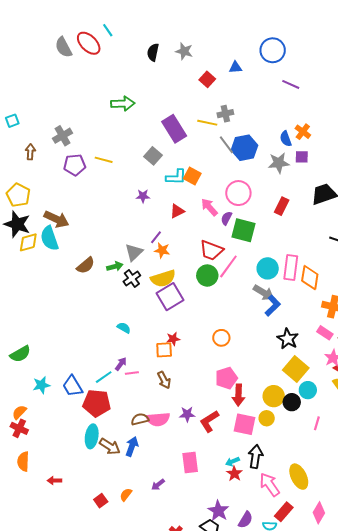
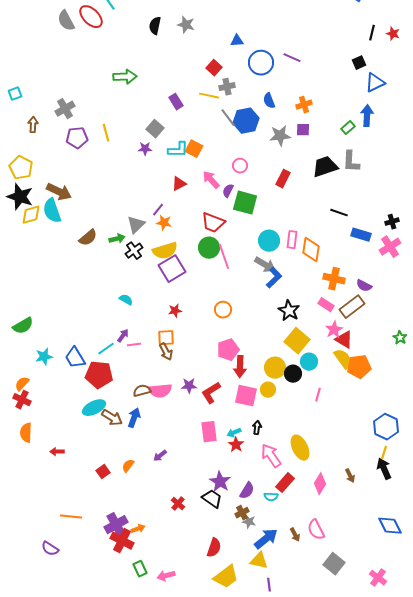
blue circle: (273, 50) -> (261, 63), moved
red square: (207, 79) -> (214, 68), moved
purple rectangle: (174, 129) -> (176, 102), size x0.6
orange cross: (303, 132) -> (304, 105), turned 35
blue semicircle: (286, 139) -> (269, 101), moved
yellow line: (104, 160) -> (106, 133), turned 60
pink circle: (238, 193) -> (240, 166), size x0.6
purple star: (143, 196) -> (145, 149), moved
pink line: (228, 266) -> (224, 257), moved, turned -55
pink rectangle: (291, 267) -> (292, 240), size x0.7
orange square: (164, 350) -> (166, 338), moved
cyan ellipse: (92, 436) -> (94, 408), turned 55
black arrow: (256, 456) -> (257, 428), size x0.6
pink rectangle: (190, 462) -> (209, 432), moved

